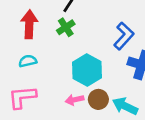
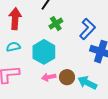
green cross: (66, 27) -> (56, 24), moved
cyan hexagon: (87, 70) -> (44, 52), moved

